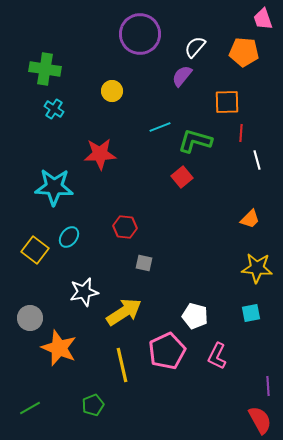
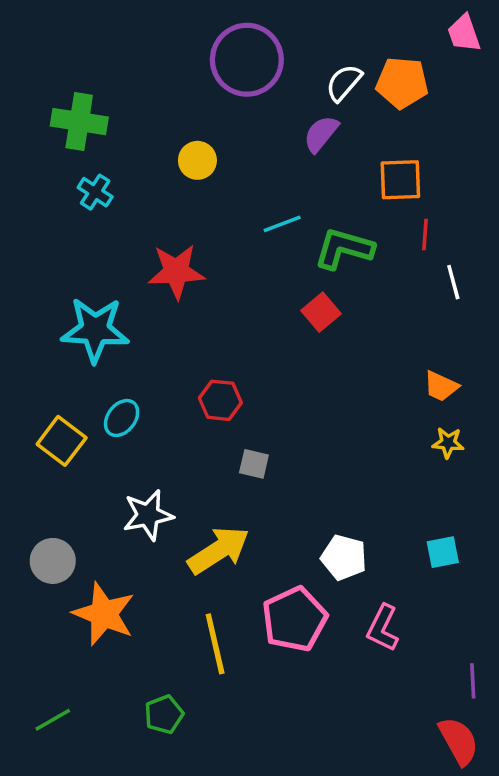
orange pentagon: (244, 52) -> (402, 83), moved
orange trapezoid: (250, 219) -> (441, 386), turned 70
yellow star: (257, 268) -> (448, 443), moved, size x0.6

